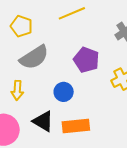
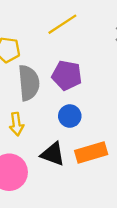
gray semicircle: (34, 57) -> (29, 83), turned -52
purple pentagon: (86, 60) -> (67, 75), moved

